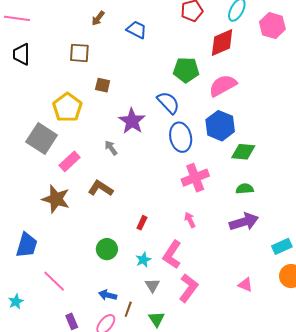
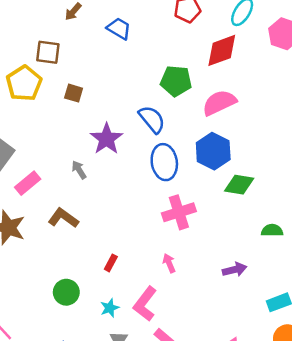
yellow pentagon: (67, 107) -> (24, 83), moved
green semicircle: (245, 189) -> (272, 230), moved
purple arrow: (244, 222) -> (235, 270), size x0.7

